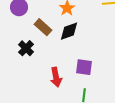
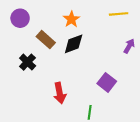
purple square: (84, 67) -> (107, 82), moved, turned 30

